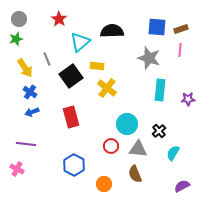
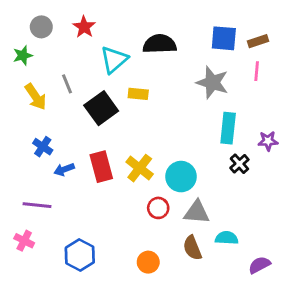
gray circle: (19, 19) -> (41, 27), moved
yellow cross: (107, 88) -> (140, 168), moved
blue cross: (30, 92) -> (43, 147), moved
blue arrow: (32, 112) -> (64, 169), moved
black cross: (159, 131) -> (239, 164), moved
cyan semicircle: (173, 153) -> (227, 238), moved, turned 63
blue hexagon: (74, 165) -> (80, 255), moved

